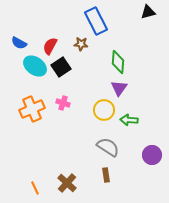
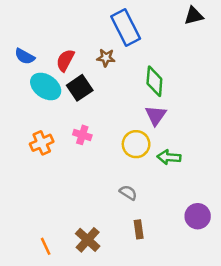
orange cross: (32, 109) -> (42, 143), size x0.7
gray semicircle: (108, 147) -> (128, 193), moved, size x0.6
purple circle: (152, 155) -> (198, 216), moved

